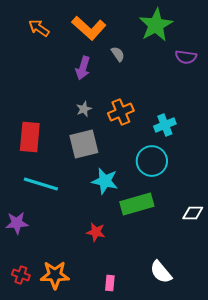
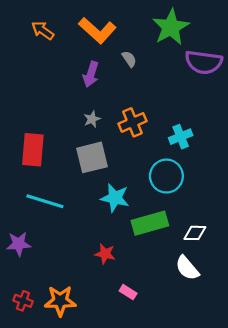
purple semicircle: (186, 57) -> (204, 62), size x1.6
white diamond: (193, 213) -> (195, 233), moved
white semicircle: (161, 272) -> (187, 268), moved
pink rectangle: (110, 283) -> (128, 292), moved, turned -63

